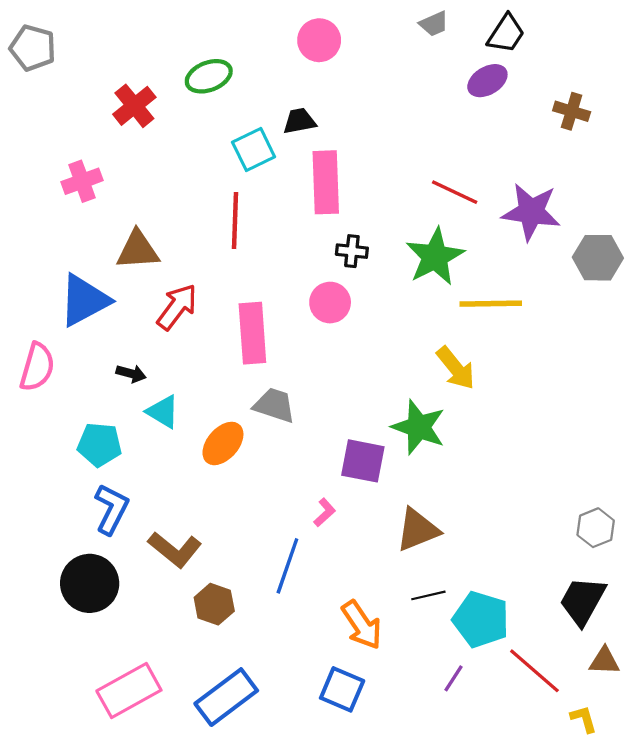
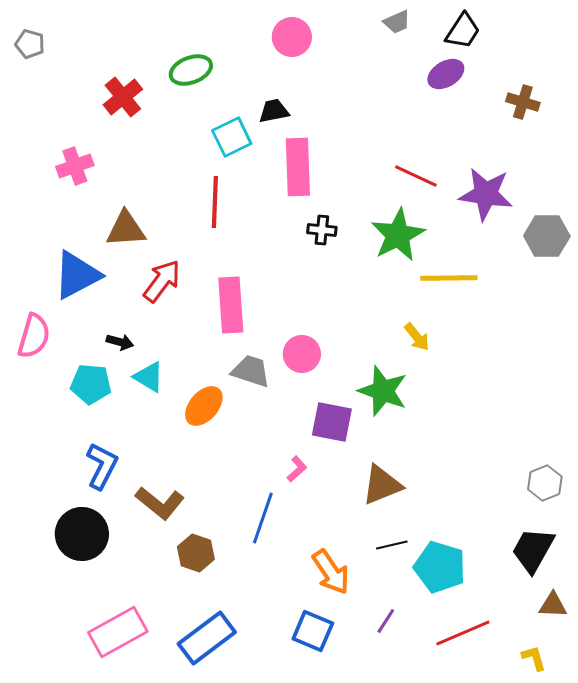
gray pentagon: (33, 48) -> (30, 44), size x0.7
pink circle: (330, 303) -> (302, 354), moved
yellow arrow: (456, 368) -> (417, 337), size x0.7
cyan pentagon: (99, 445) -> (91, 384), moved
red line: (534, 671) -> (463, 633), moved, turned -64
purple line: (454, 678) -> (386, 621), moved

